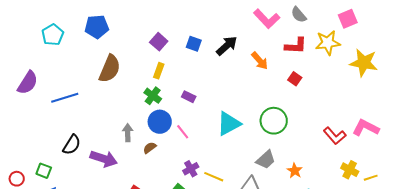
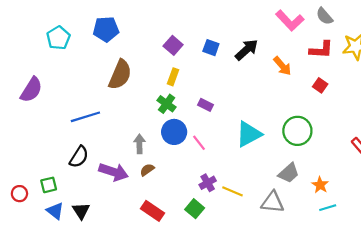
blue line: (65, 98) -> (85, 117), moved
brown semicircle: (150, 148) -> (147, 170), moved
green square: (44, 171) -> (49, 185), turned -35

